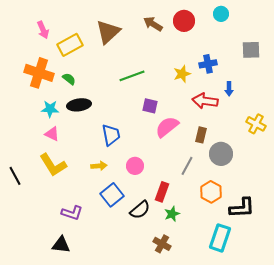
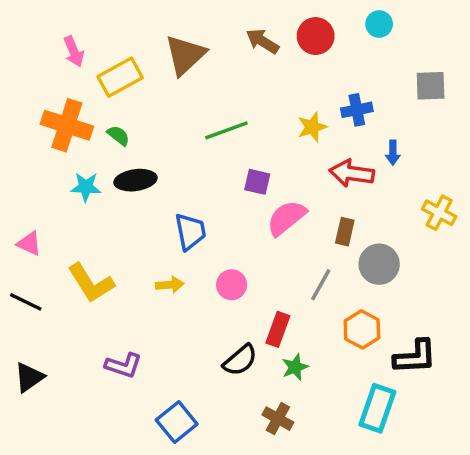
pink triangle: (52, 134) -> (29, 244), moved
black line: (15, 176) -> (26, 302), turned -36
blue square: (112, 195) -> (177, 422), moved
black triangle: (61, 245) -> (29, 377), moved, turned -42

